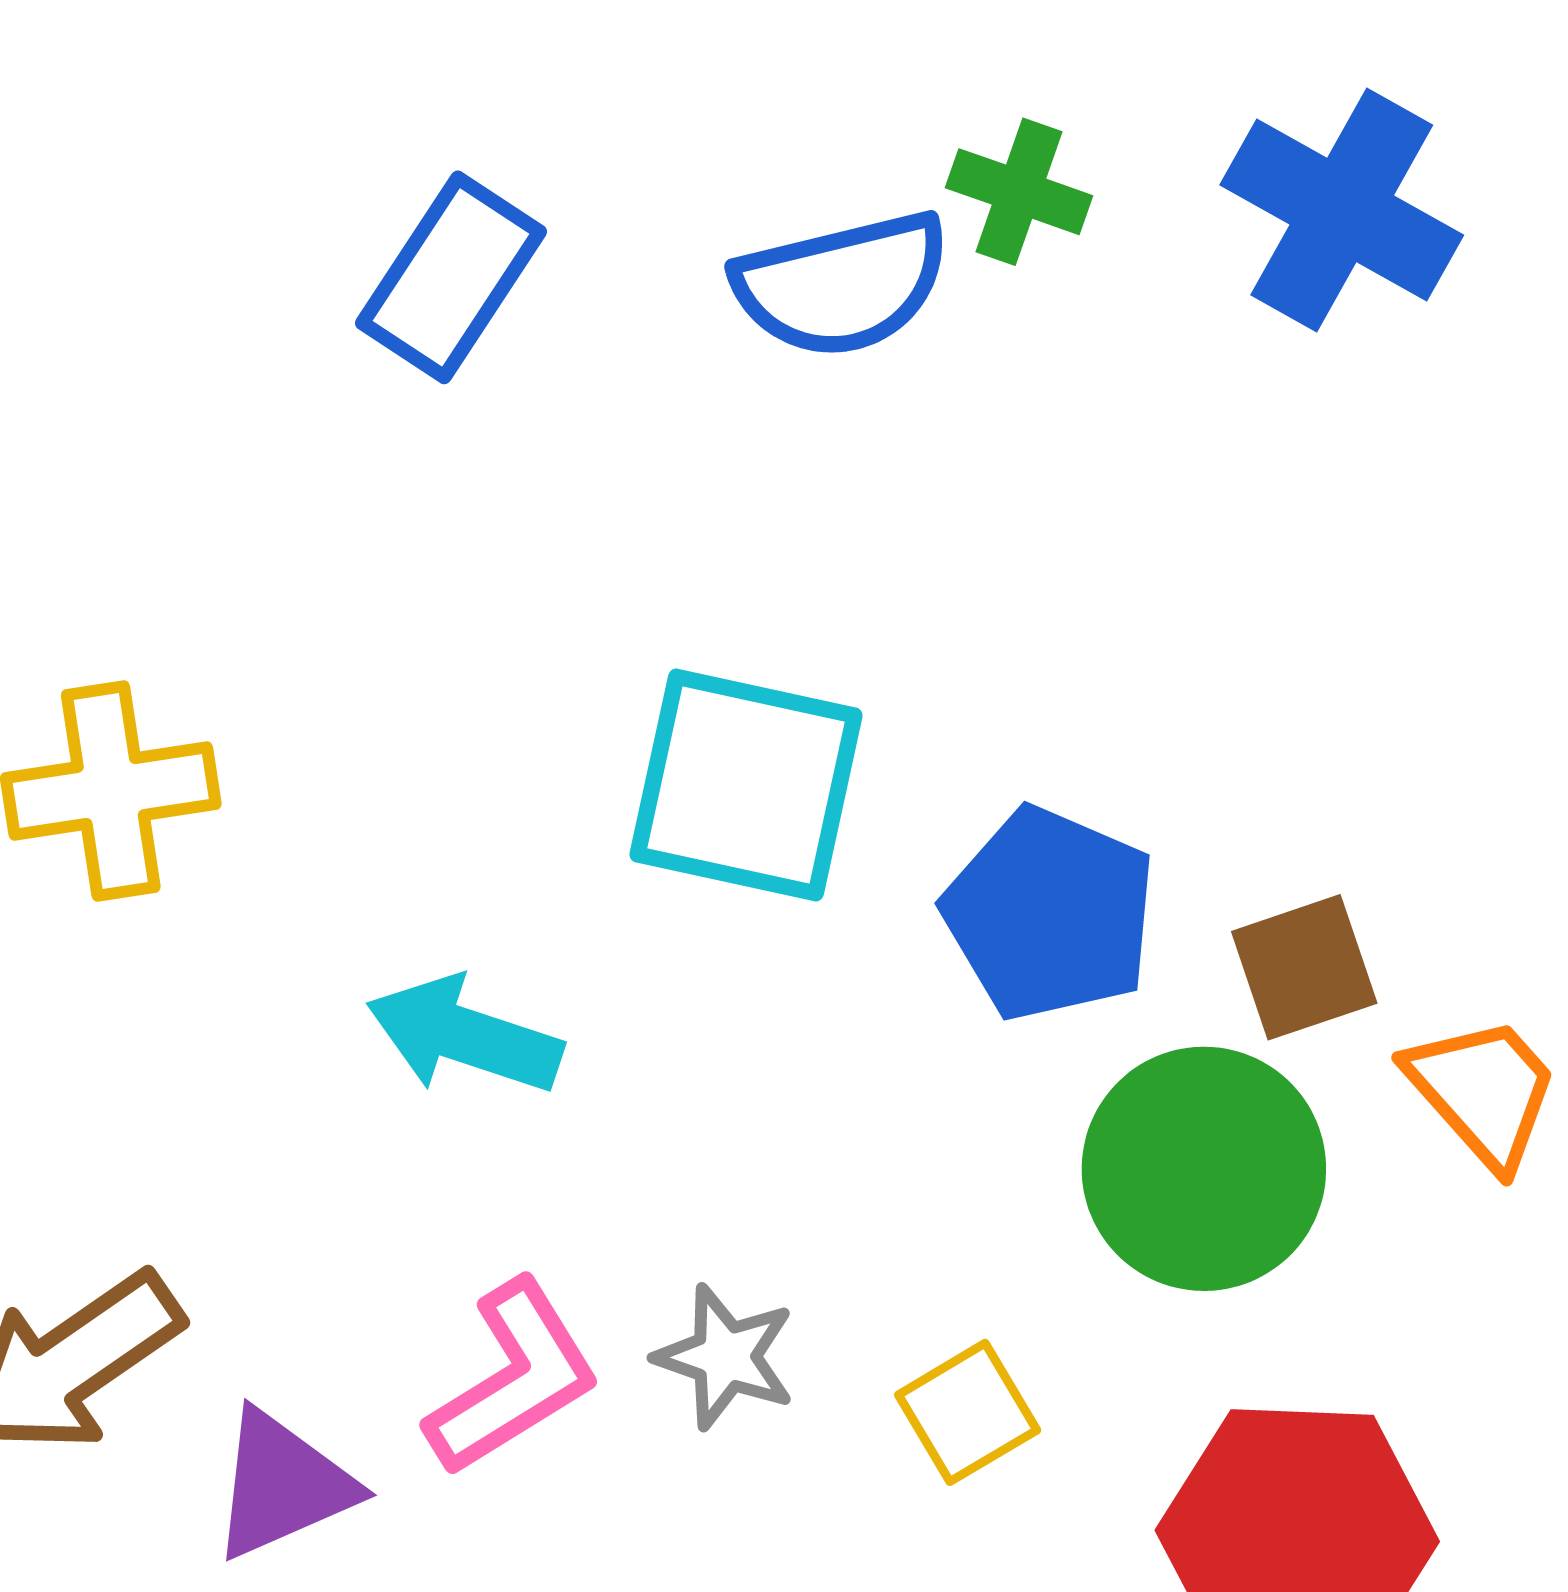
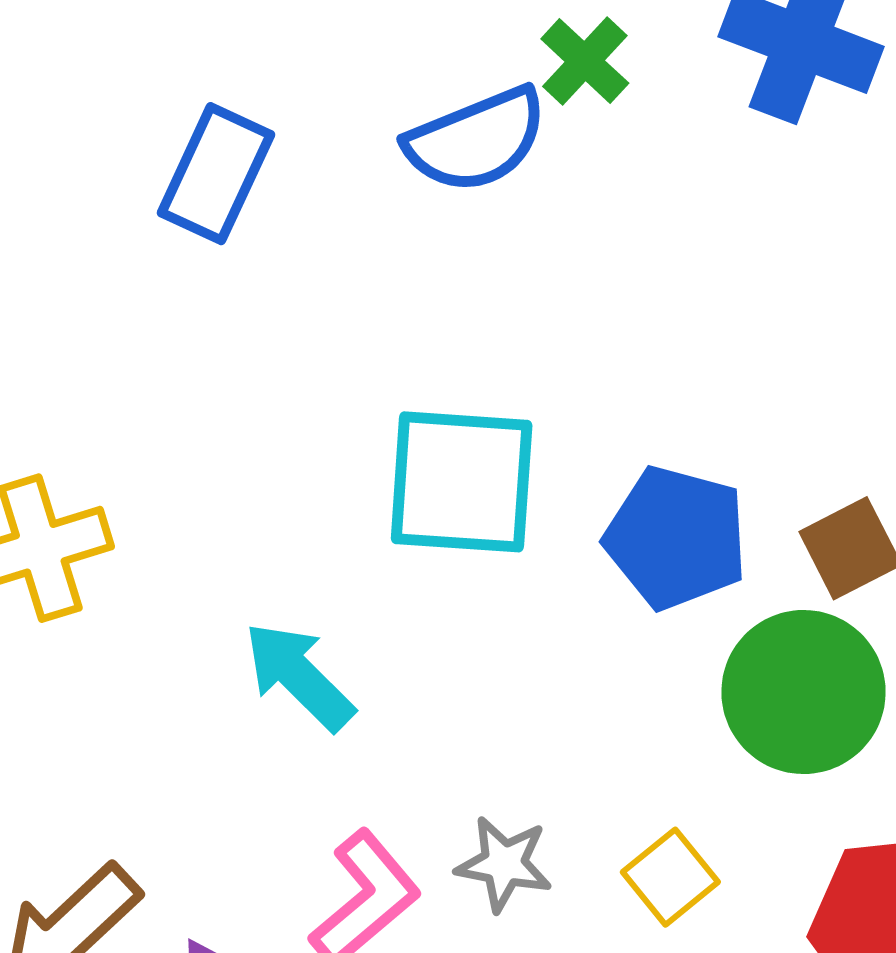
green cross: (1019, 192) -> (585, 61), turned 32
cyan arrow: (464, 1036) -> (299, 676), turned 35

